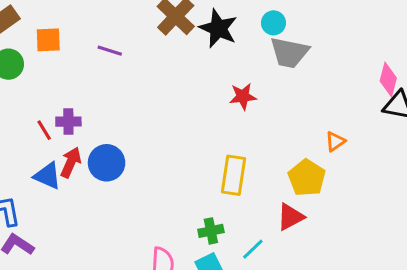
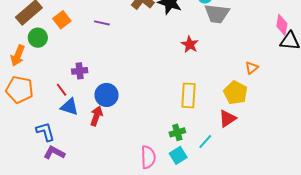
orange square: (48, 40) -> (62, 20), turned -30
red star: (243, 96) -> (190, 44), turned -30
red line: (44, 130) -> (62, 90), moved
red arrow: (71, 162) -> (96, 116), moved

